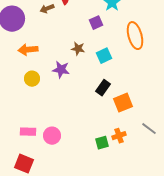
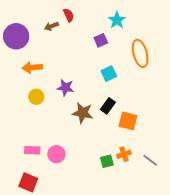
brown star: (78, 49) -> (83, 113), moved, size x1.5
orange square: (123, 103) -> (128, 121), turned 36
gray line: (149, 129) -> (150, 160), moved

